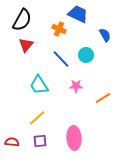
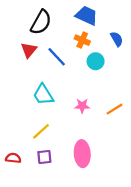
black semicircle: (22, 20) -> (41, 22), moved
orange cross: (59, 29) -> (82, 40), moved
blue line: (61, 59) -> (57, 57), moved
pink star: (76, 86) -> (82, 106), moved

